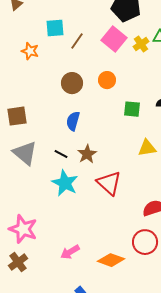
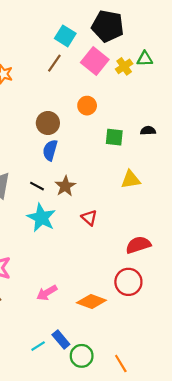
cyan square: (55, 28) -> (65, 36), moved, turned 36
brown circle: (72, 83) -> (48, 123), moved
red triangle: (109, 183) -> (89, 218), size x0.6

